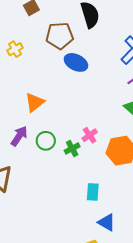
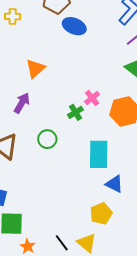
yellow cross: (15, 49) -> (13, 16), turned 35
green circle: (46, 141) -> (47, 139), moved
cyan rectangle: (93, 192) -> (99, 154), size x1.6

